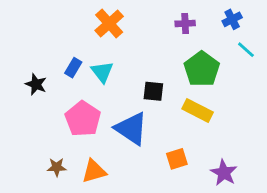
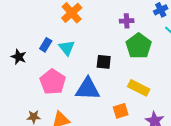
purple cross: (185, 23) -> (127, 21), moved
yellow rectangle: (198, 111) -> (139, 88), moved
blue triangle: (131, 128) -> (88, 89), turned -32

